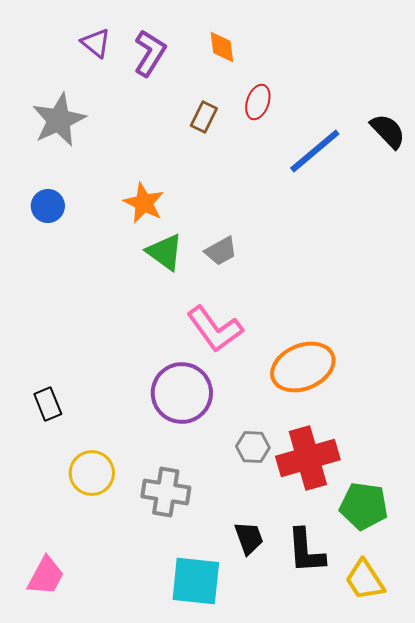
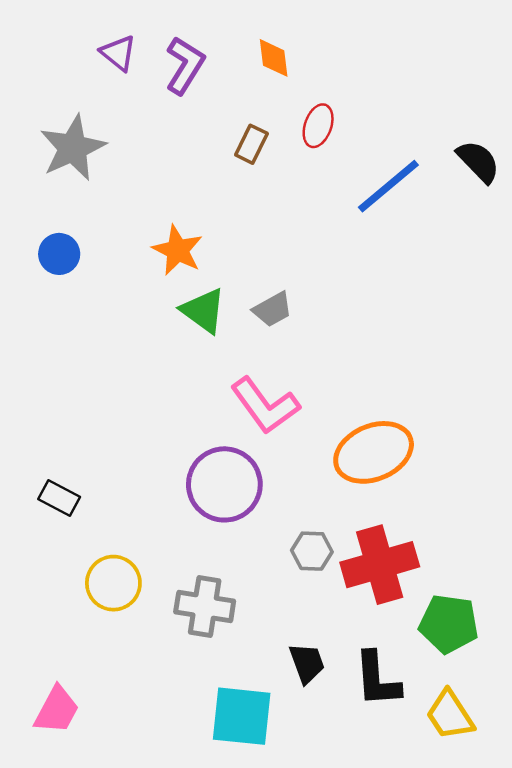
black rectangle: (48, 404) -> (59, 498), turned -40

